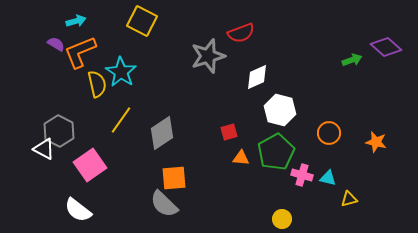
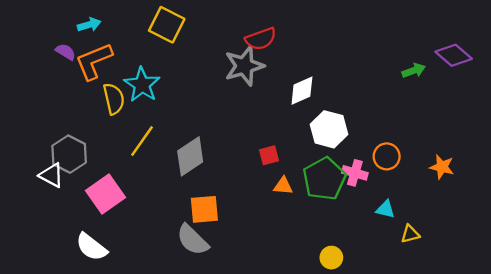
red semicircle: (241, 33) -> (261, 39), moved
pink cross: (302, 175) -> (355, 173), moved

